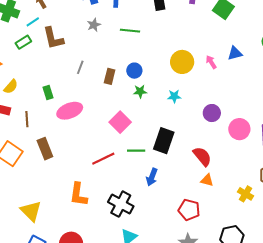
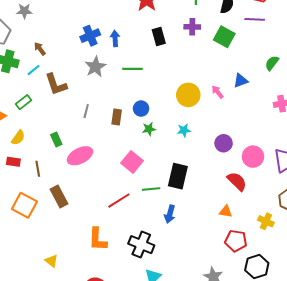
gray star: (94, 25) -> (95, 67), size x1.5
green rectangle: (23, 42) -> (24, 102), moved
red semicircle: (202, 156) -> (237, 181), moved
red pentagon: (189, 210) -> (236, 241), moved
yellow triangle: (31, 211) -> (51, 261), size x0.6

